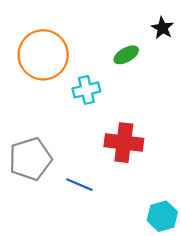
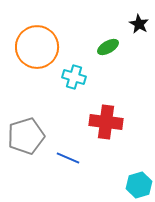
cyan cross: (86, 90) -> (74, 77), turned 30

